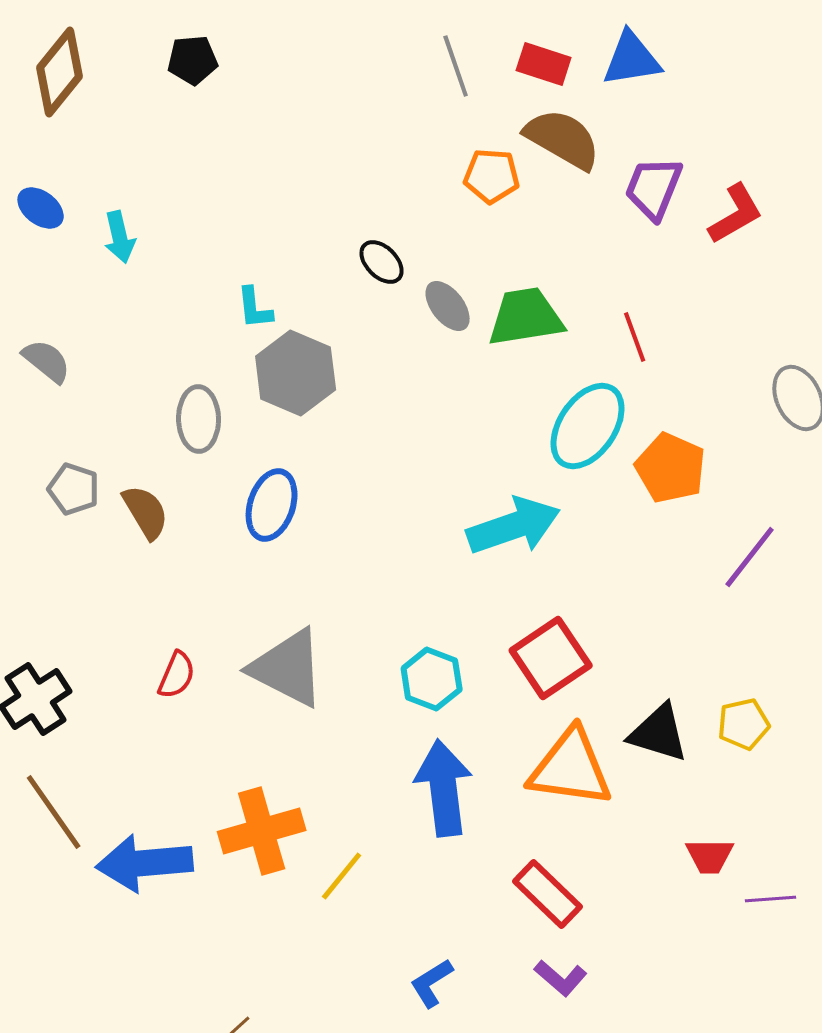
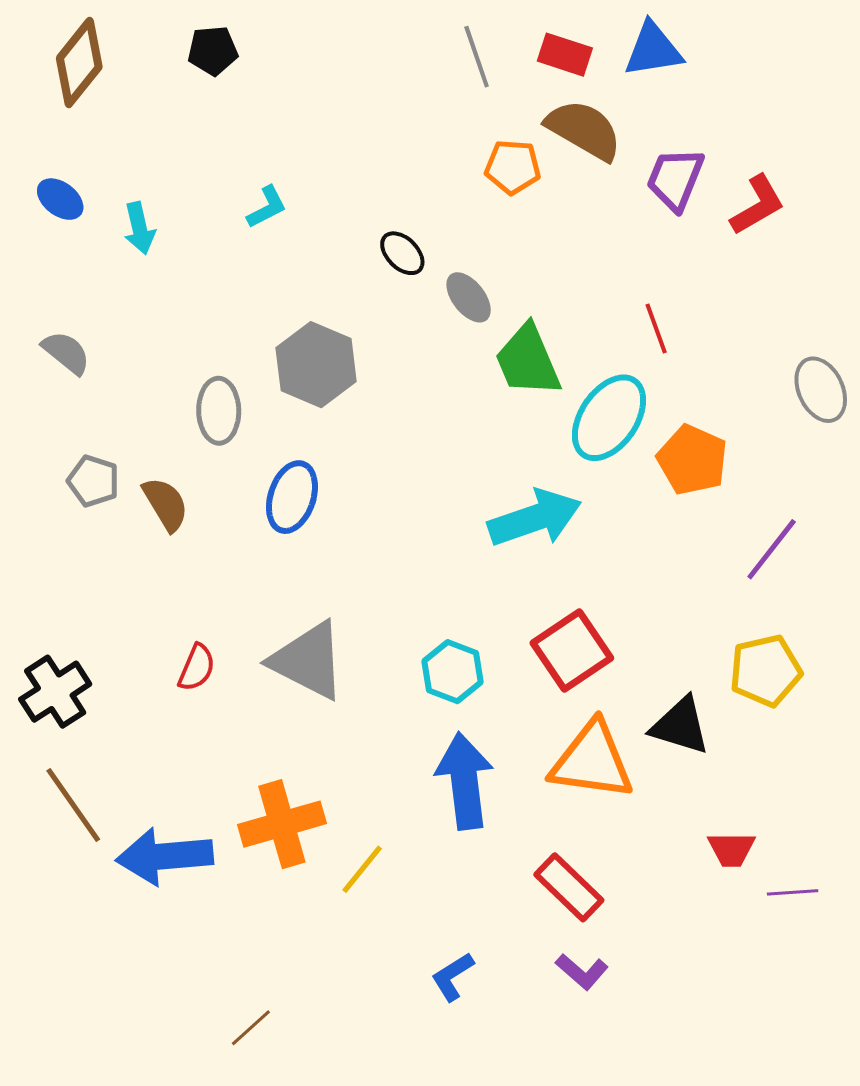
cyan L-shape: (255, 308) -> (267, 207), moved, turned -111
green trapezoid: (526, 317) -> (528, 361), moved, turned -104
yellow pentagon: (744, 724) -> (766, 671), moved, size x1.4

